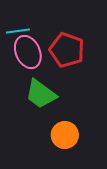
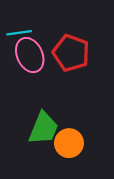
green trapezoid: (41, 94) -> (44, 128), moved, turned -104

